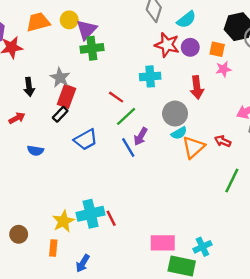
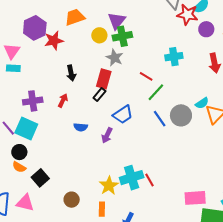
yellow circle: (69, 20) -> (99, 35), moved
red star: (167, 45) -> (187, 15), moved
gray star: (60, 78) -> (115, 58), moved
gray circle: (175, 114) -> (181, 115), moved
red arrow: (17, 118) -> (63, 100), turned -32
purple arrow: (141, 136) -> (107, 135), moved

